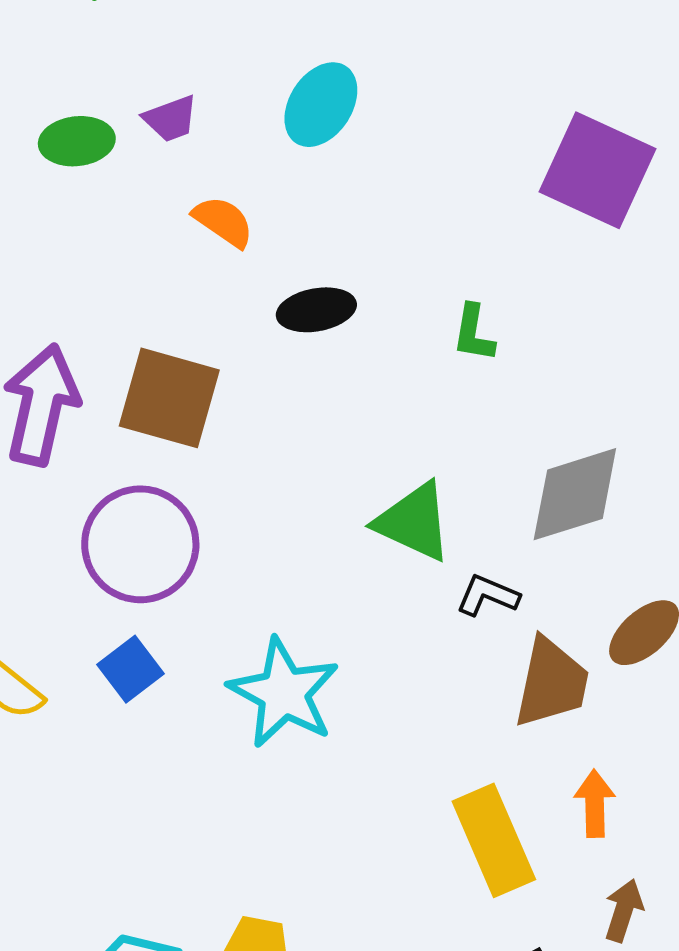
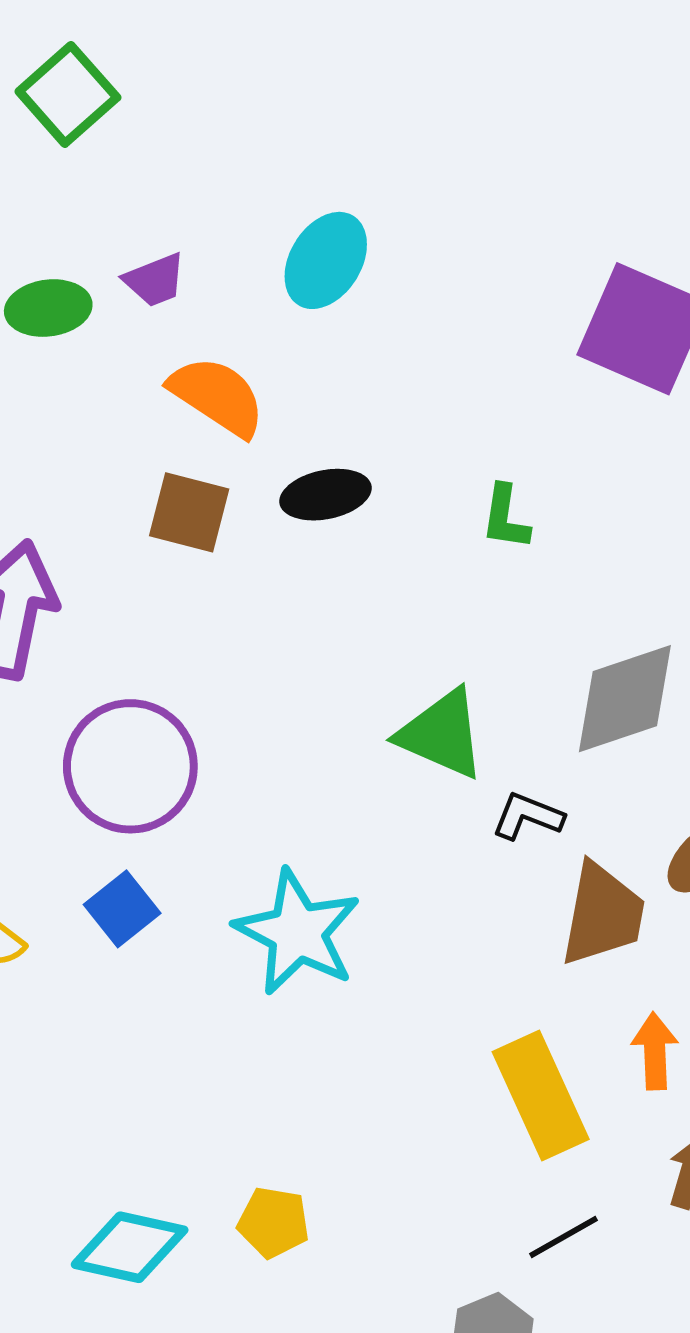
orange semicircle: (223, 222) -> (217, 396), size x1.4
brown square: (169, 398) -> (189, 512), moved, size x0.7

